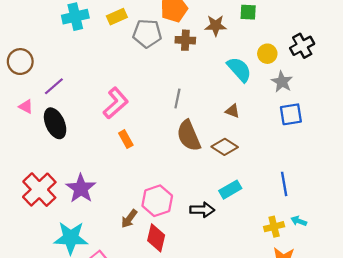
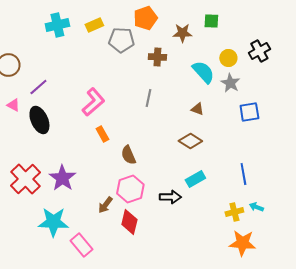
brown cross: (185, 40) -> (157, 57), moved
gray star: (282, 82) -> (230, 83), moved
brown semicircle: (189, 136) -> (128, 155), moved, size x0.7

